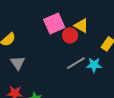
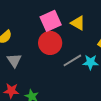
red circle: (70, 35) -> (50, 43), moved, size x1.5

